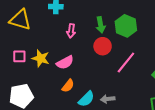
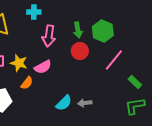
pink arrow: (71, 31) -> (49, 36), size x1.5
pink line: (126, 62) -> (114, 60), moved
orange semicircle: (68, 86) -> (27, 83), moved

